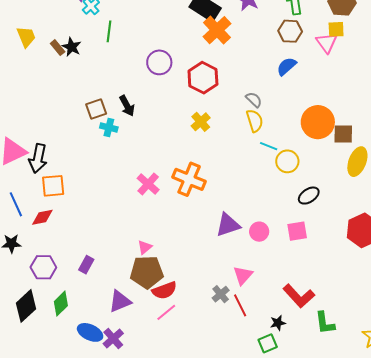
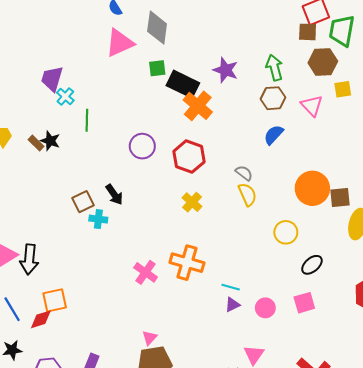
yellow square: (336, 29) -> (343, 89), moved
cyan line: (269, 146) -> (231, 287), moved
orange square: (53, 186) -> (55, 300), moved
purple triangle: (228, 225) -> (232, 305), size x0.6

